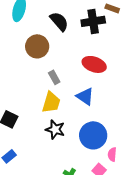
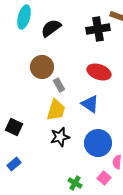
black semicircle: (59, 21) -> (51, 28), moved, turned -85
brown circle: (37, 46) -> (42, 67), moved
black star: (55, 129) -> (60, 137), turned -30

